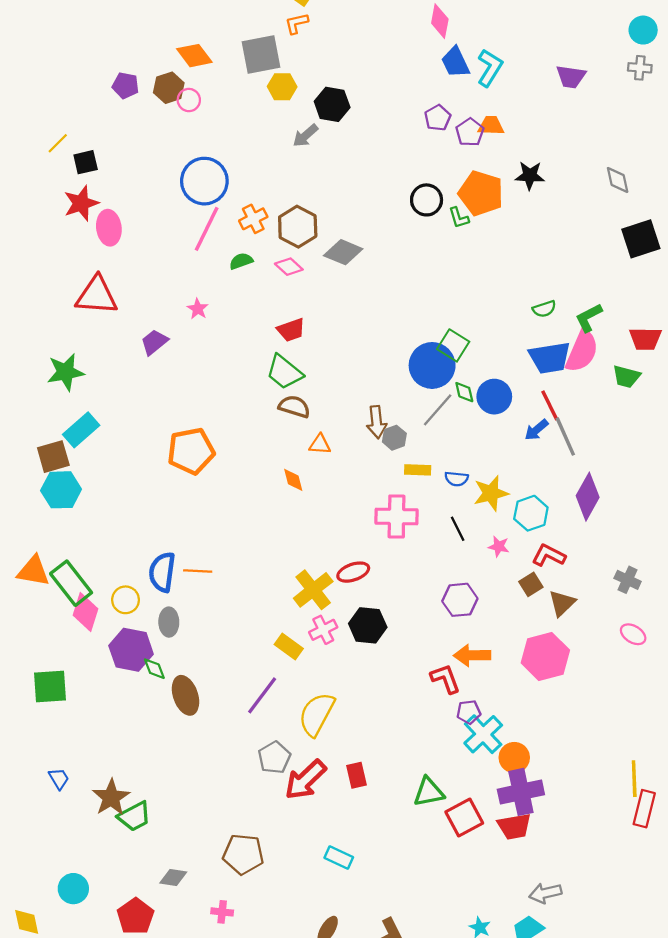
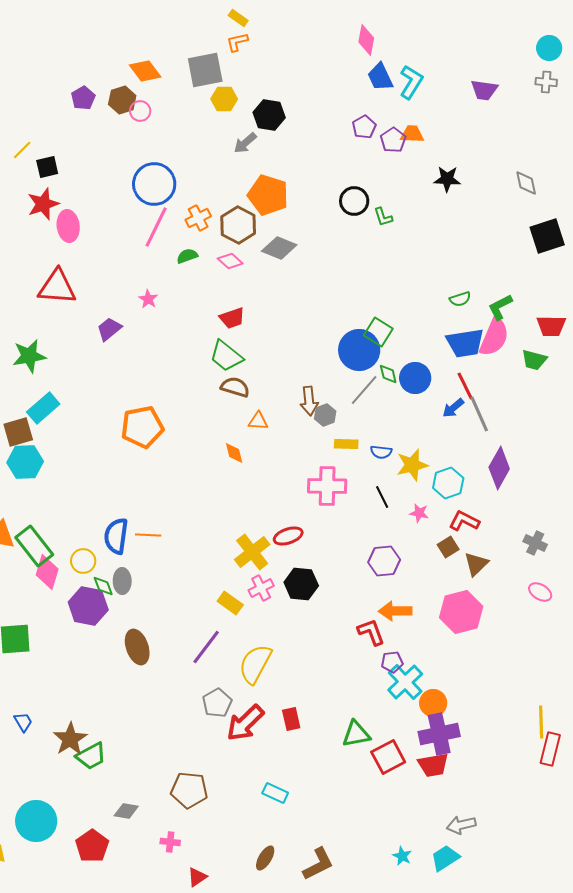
purple pentagon: (126, 86) -> (83, 98), turned 30
orange pentagon: (481, 193) -> (268, 195), moved
green diamond: (154, 669) -> (103, 586), moved
cyan circle: (73, 889) -> (36, 821), size x1.5

